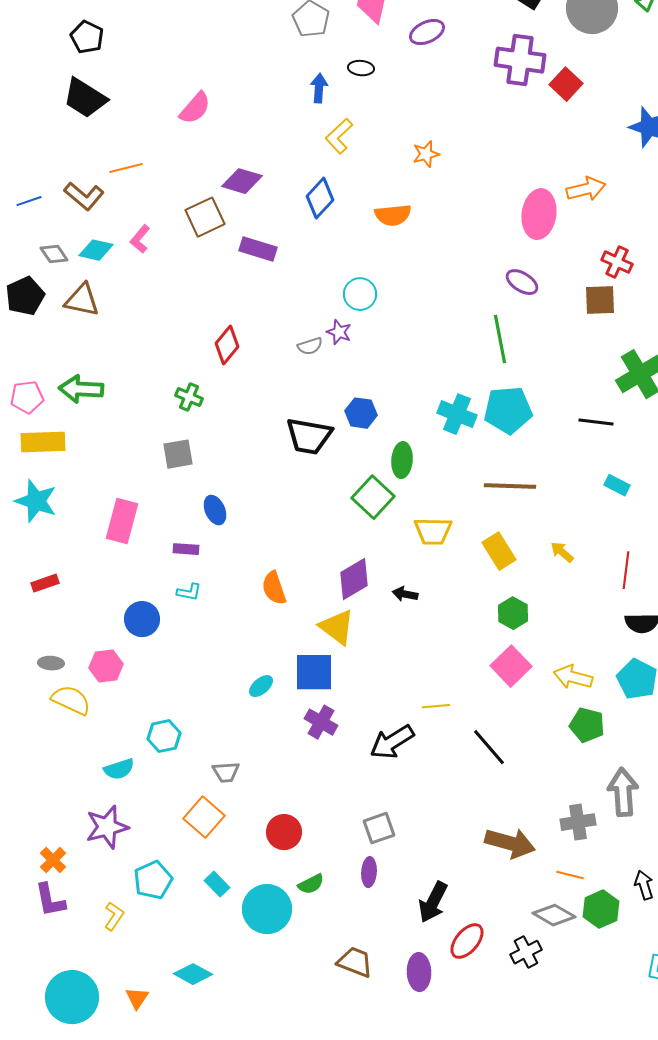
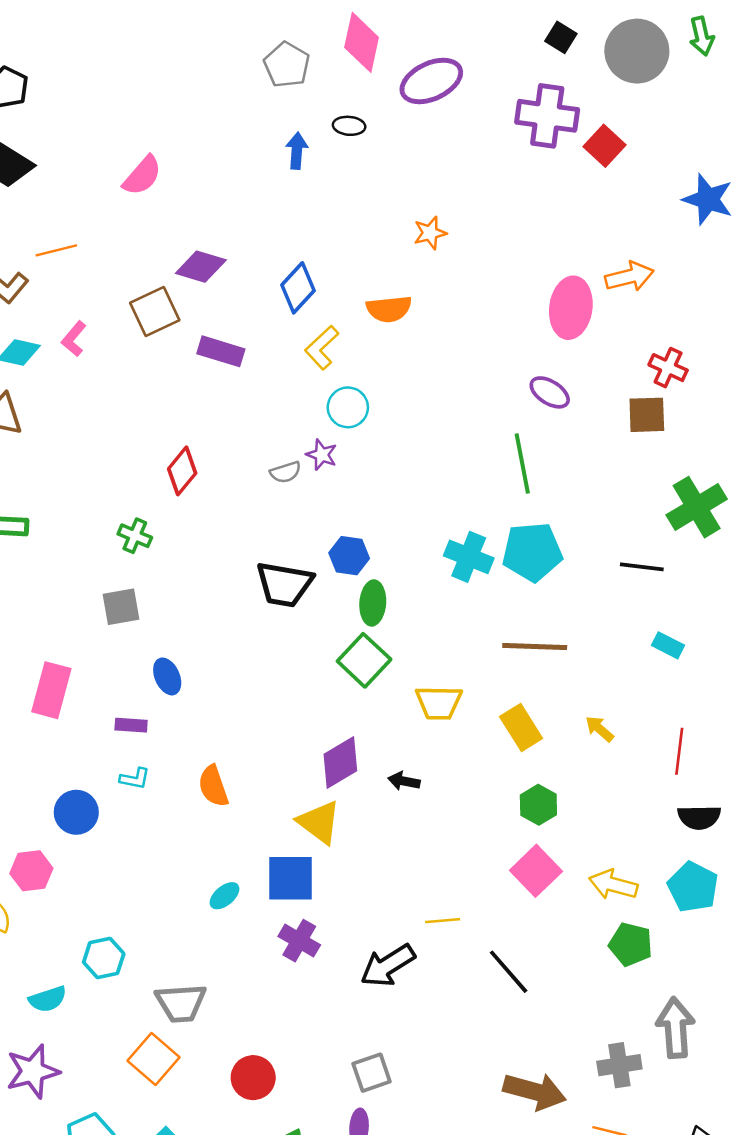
purple ellipse: (427, 32) -> (431, 81), size x1.4
yellow L-shape: (339, 136) -> (322, 348), moved
green ellipse: (402, 460) -> (373, 603), moved
orange semicircle: (274, 588) -> (213, 786), moved
gray trapezoid: (226, 772) -> (181, 1003), size x1.5

